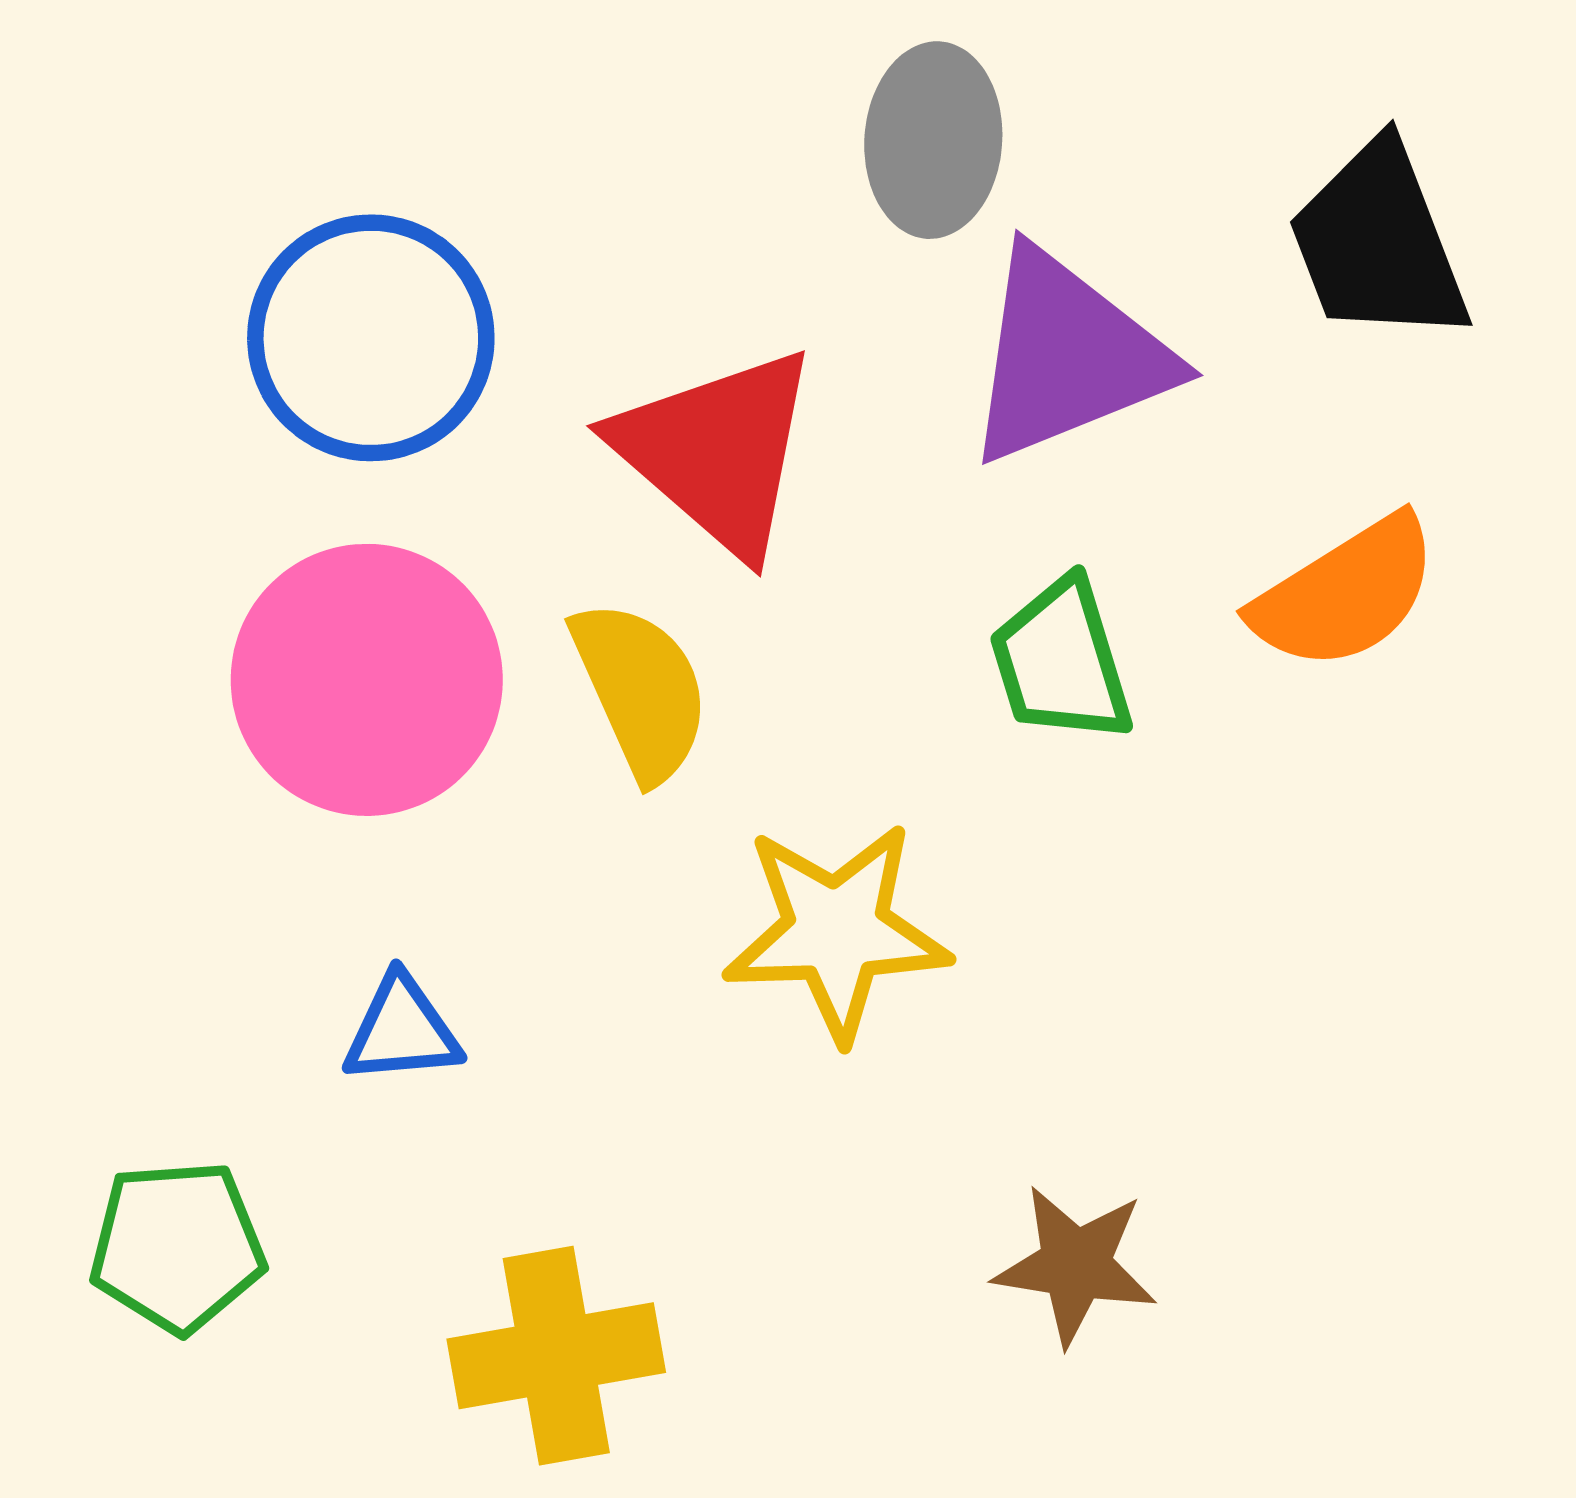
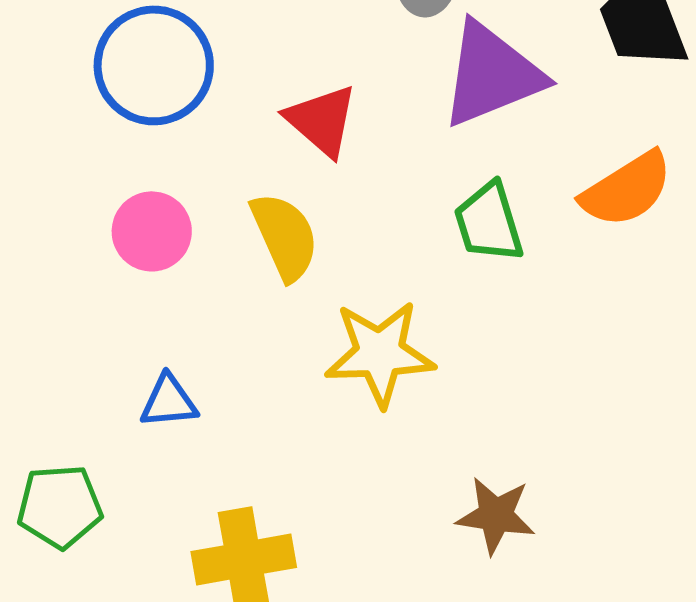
red triangle: (717, 451) -> (322, 120), size x0.7
pink circle: (367, 680) -> (152, 231), size x0.6

